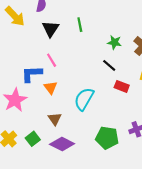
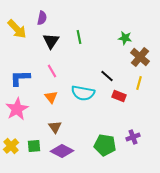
green star: (114, 42) -> (125, 38), moved
blue L-shape: (32, 74) -> (20, 78), moved
cyan semicircle: (84, 99) -> (83, 93), moved, turned -110
green square: (33, 139) -> (34, 146), turned 32

